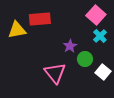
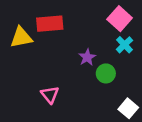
white square: (103, 72) -> (128, 108), moved
pink triangle: (55, 73) -> (50, 95), moved, size x0.7

